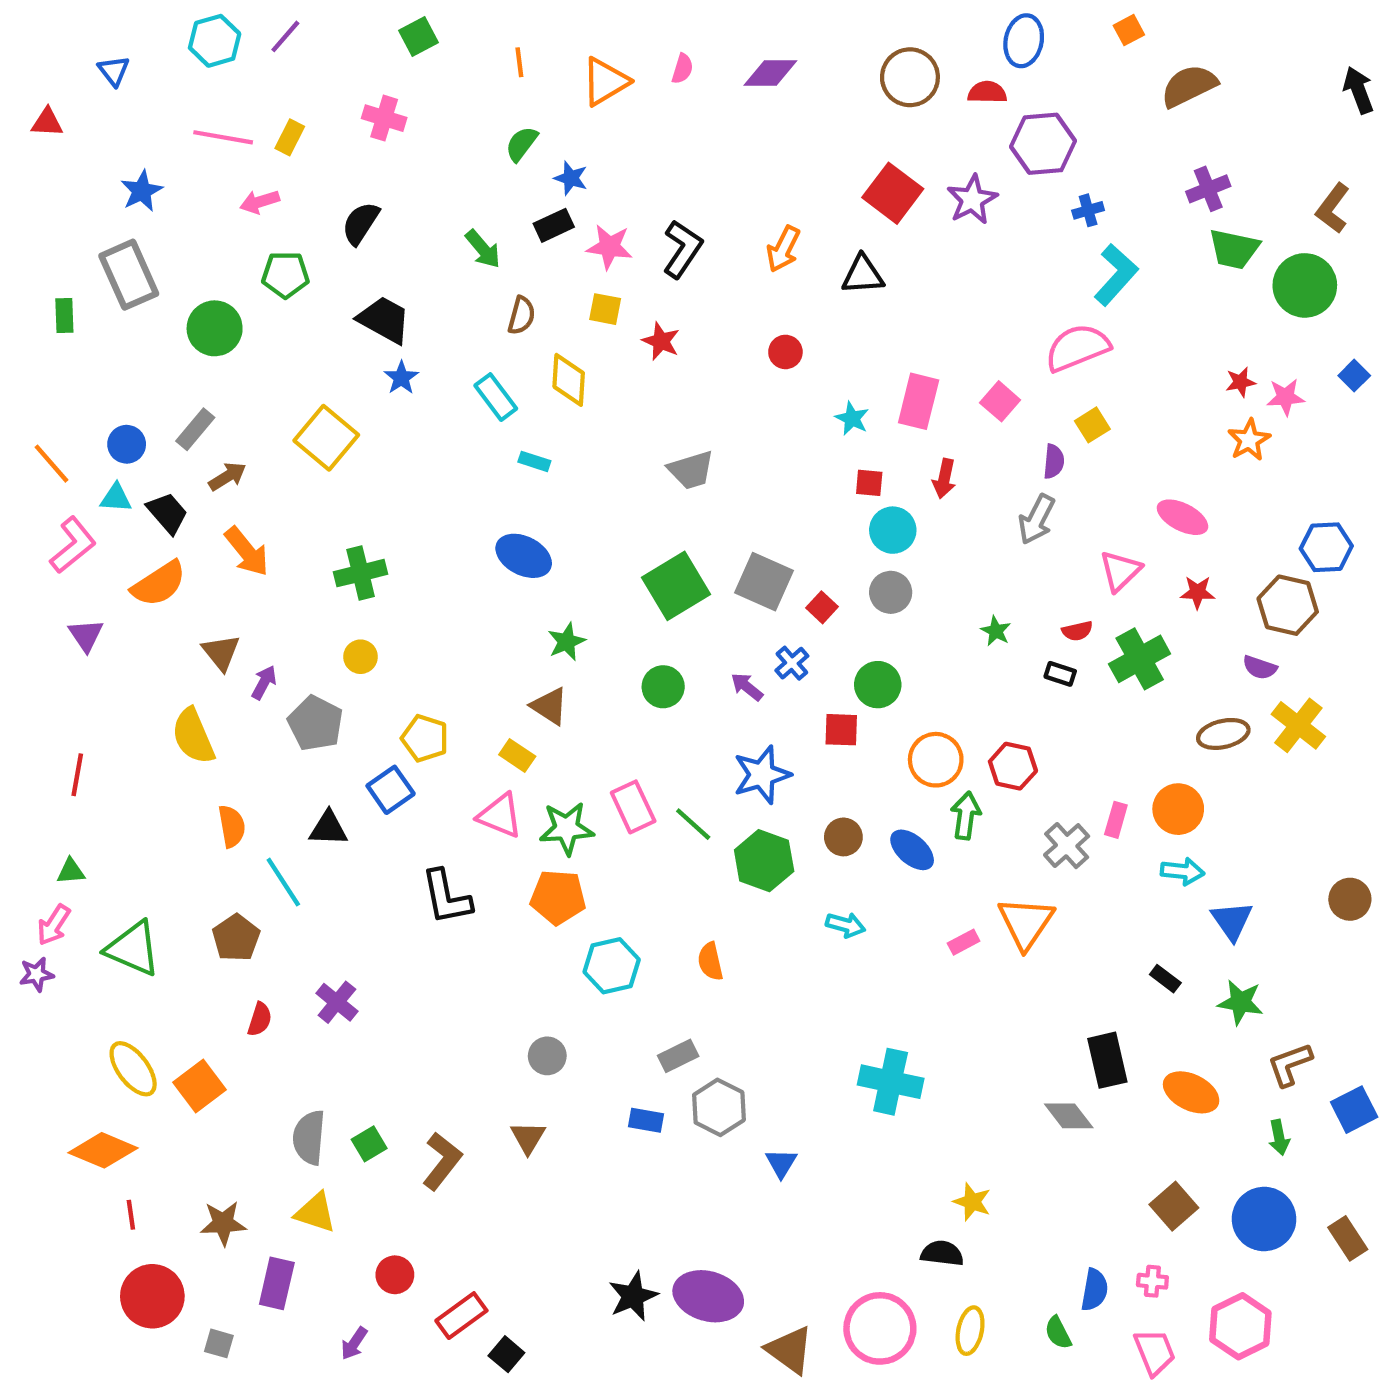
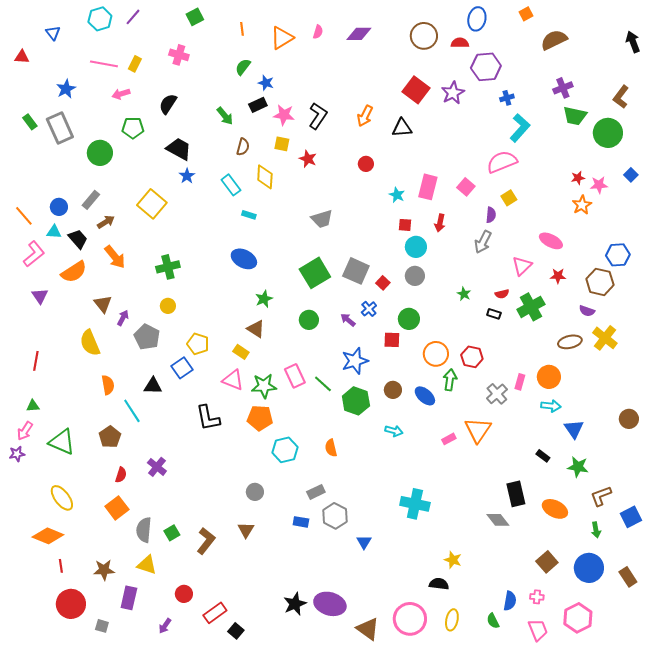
green rectangle: (64, 315) -> (30, 122), moved, turned -35
orange square: (200, 1086) -> (117, 508), moved

